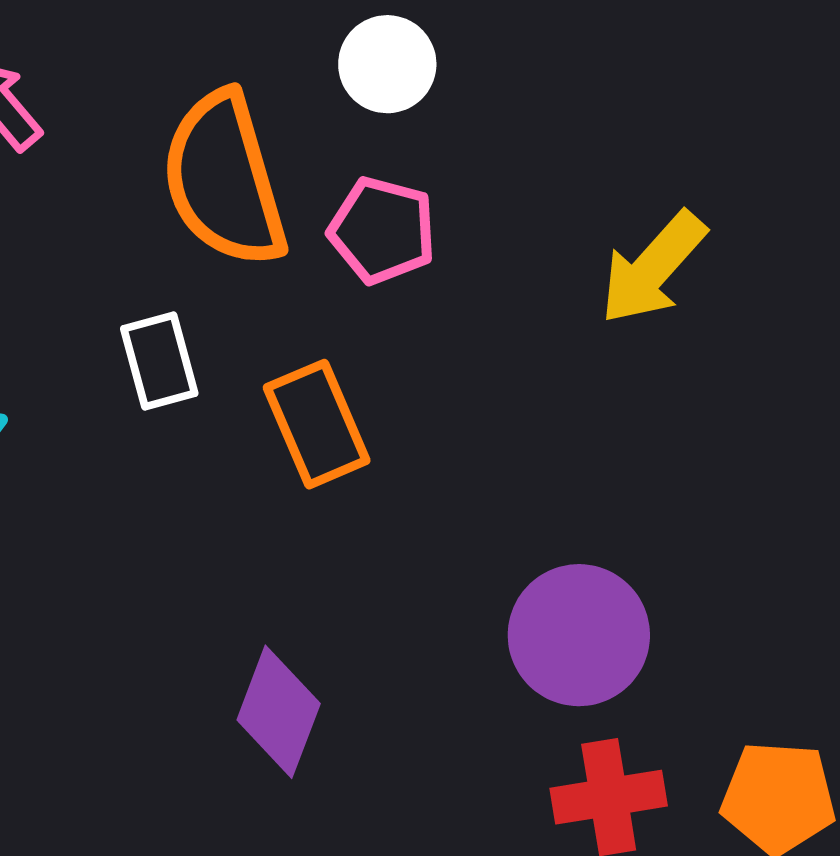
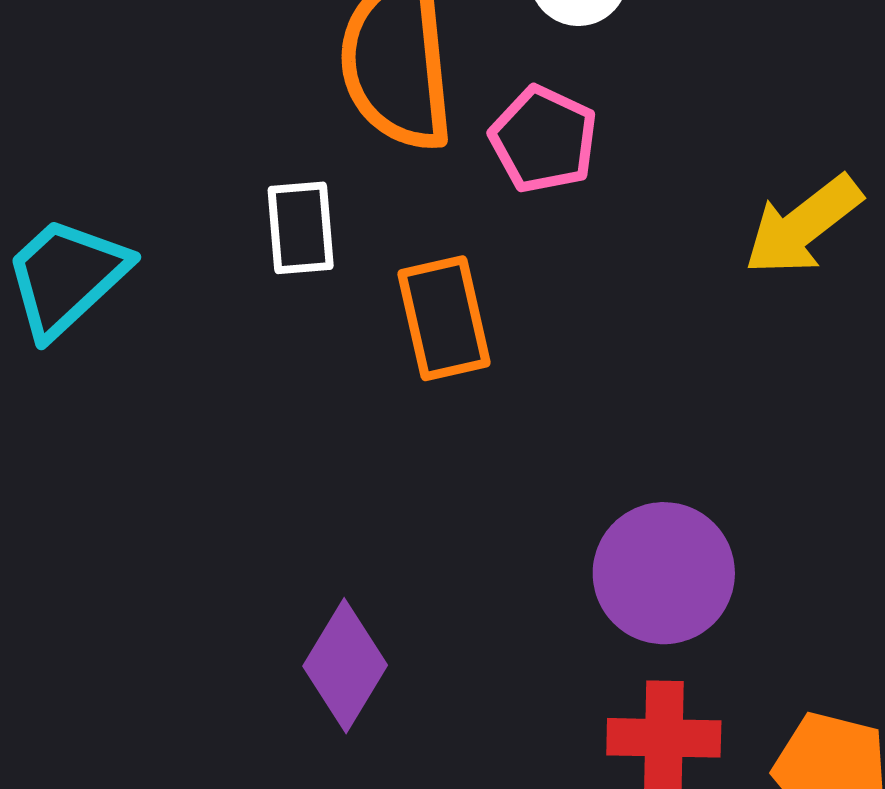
purple diamond: (279, 712) -> (345, 666), moved

